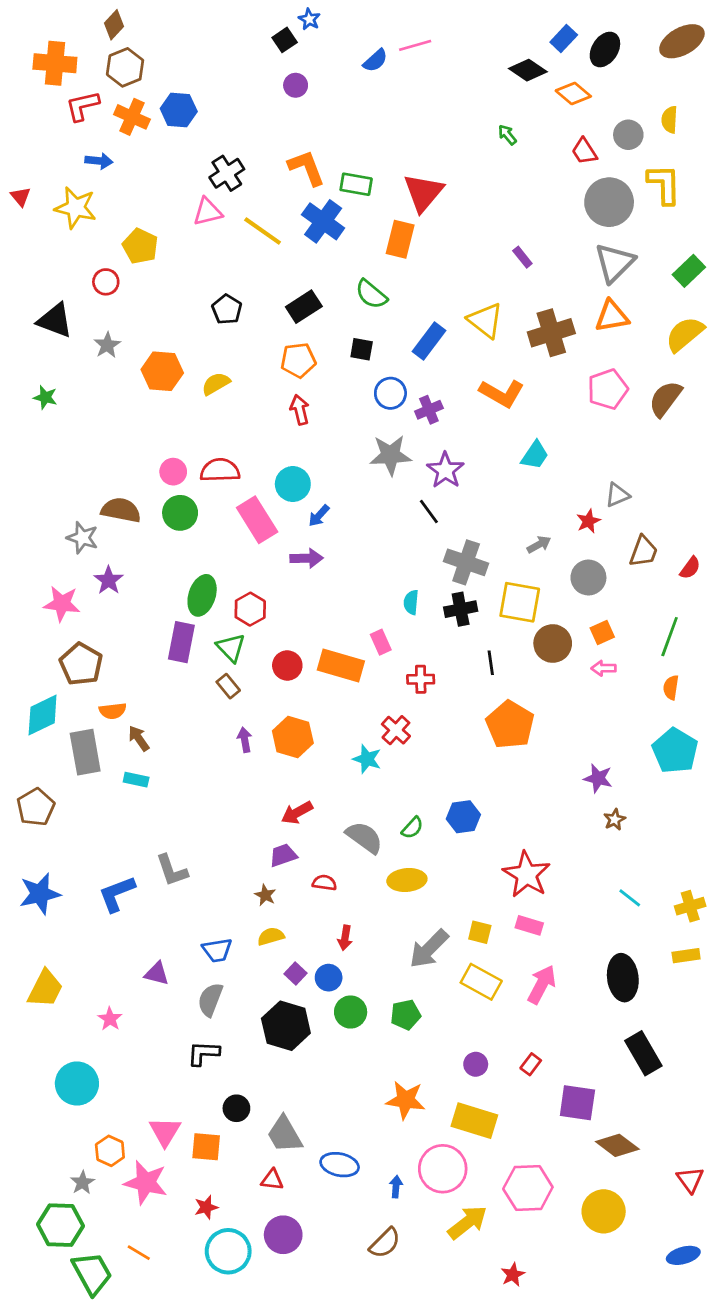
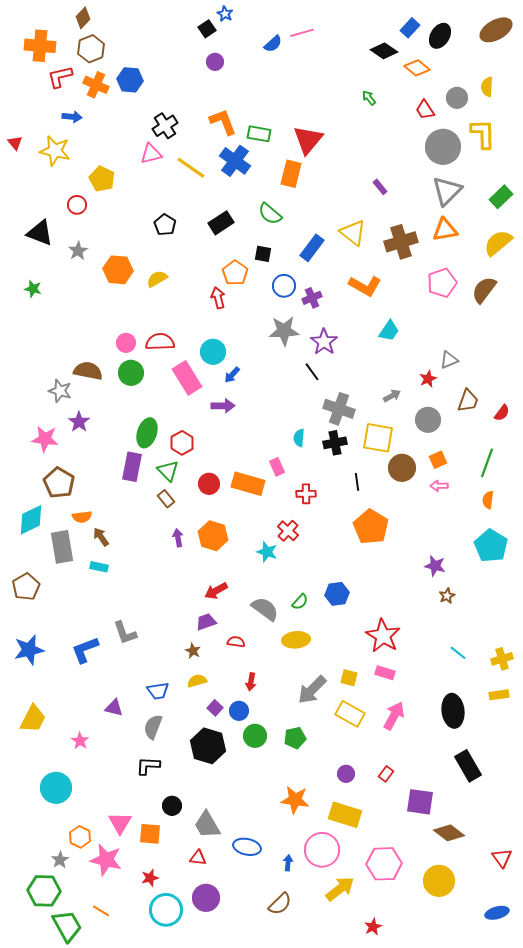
orange pentagon: (298, 360) -> (235, 273), moved, turned -30

